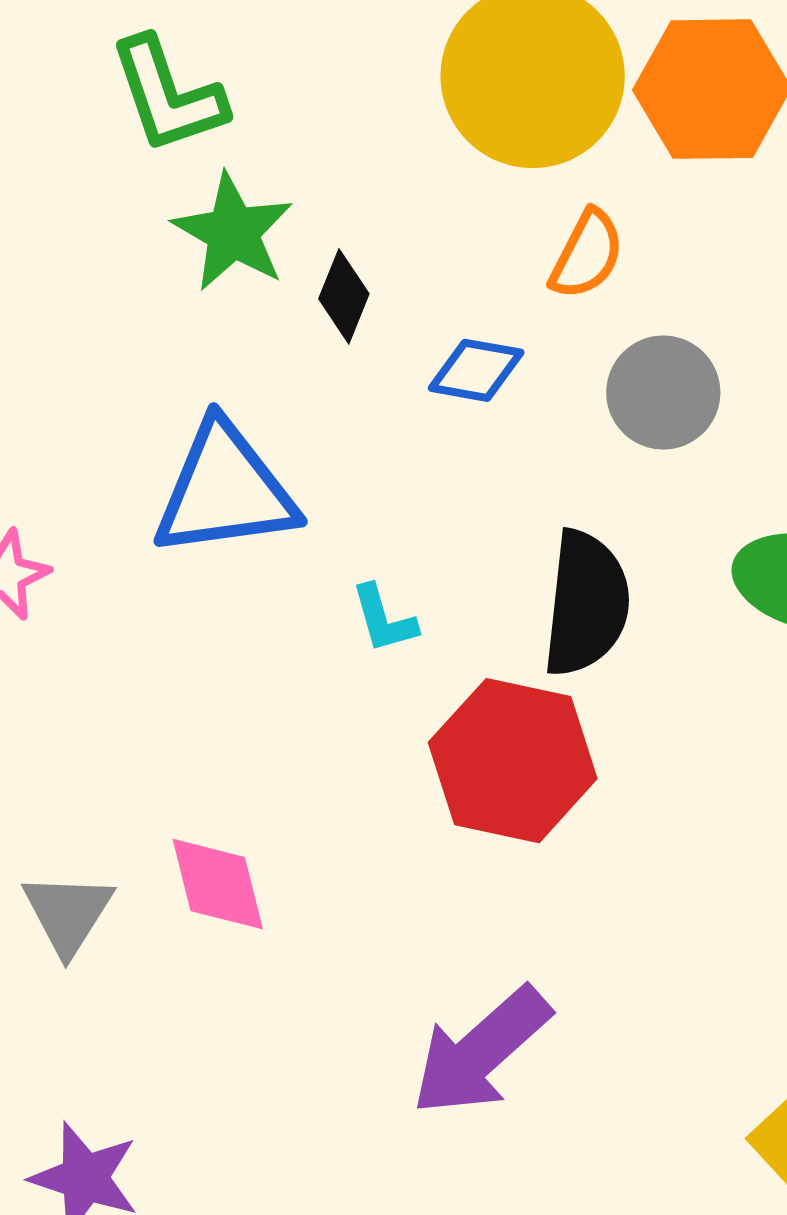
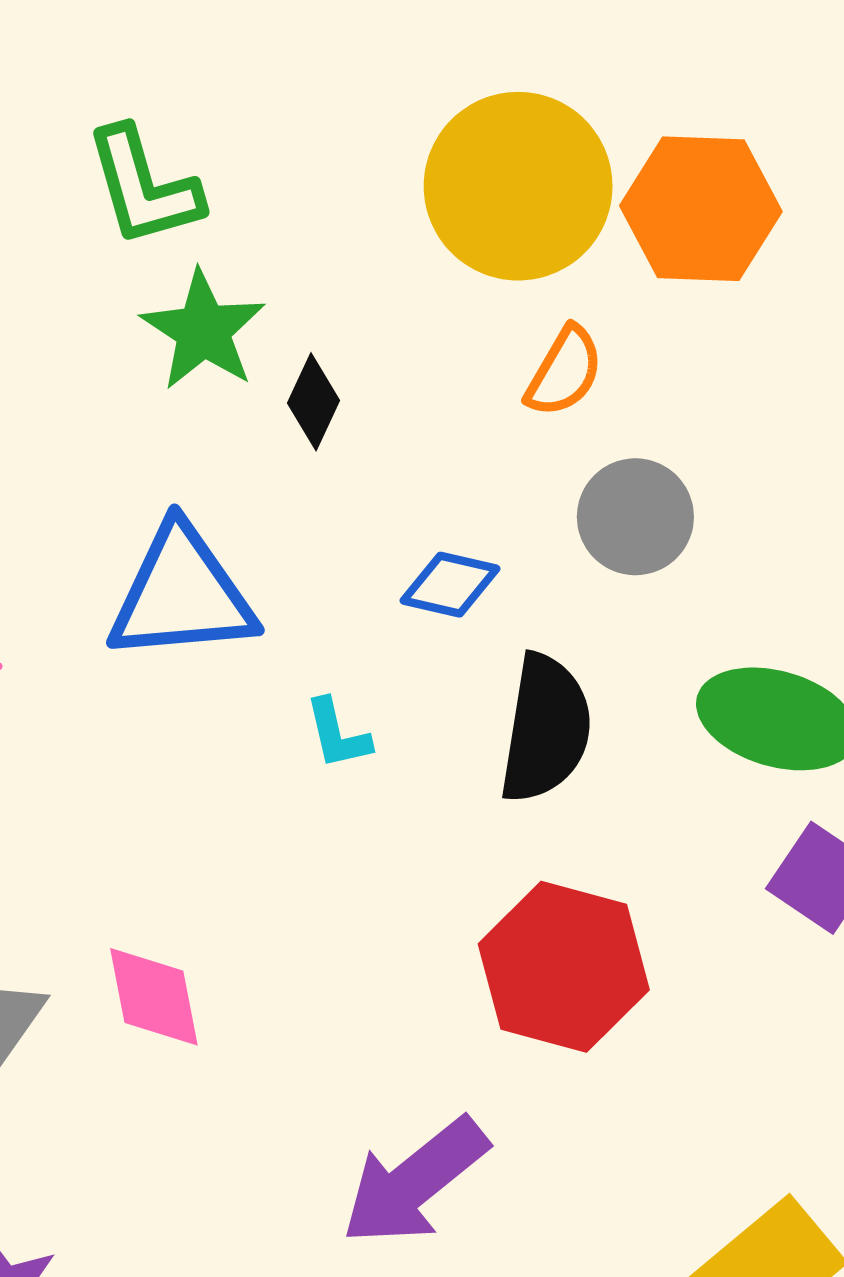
blue diamond: (476, 370) -> (450, 585), moved
red hexagon: (513, 761) -> (564, 967), moved

